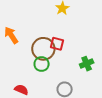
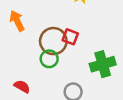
green cross: (87, 64) -> (103, 64), size x1.5

